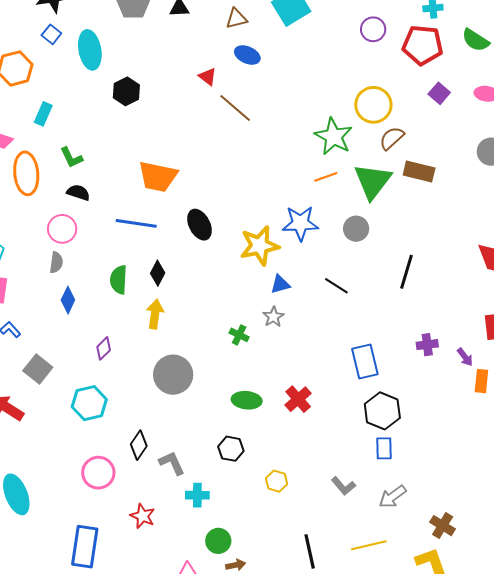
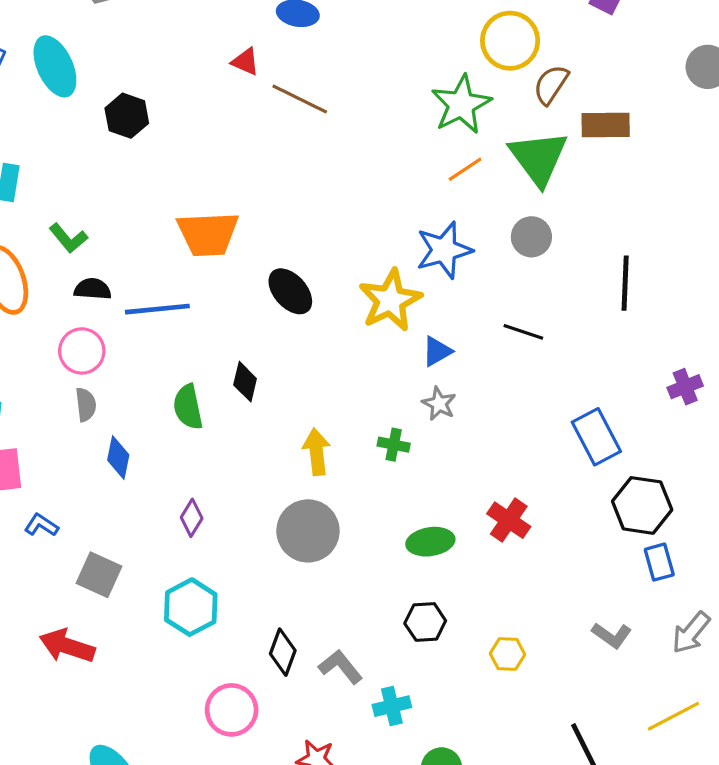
green star: (334, 136) -> (461, 105), turned 30
blue line: (136, 223) -> (157, 309), moved
yellow arrow: (155, 314) -> (317, 452), moved

